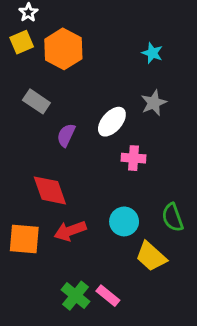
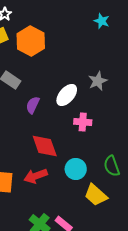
cyan star: (152, 53) -> (102, 21), moved
red diamond: (50, 190) -> (45, 146), moved

